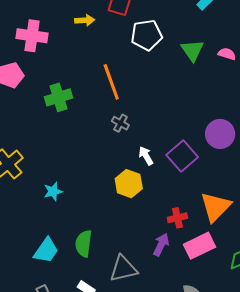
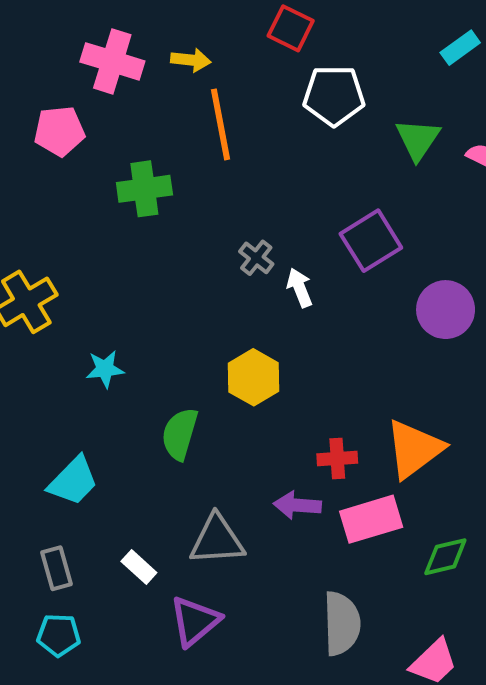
yellow arrow: (85, 20) -> (191, 60), moved
orange line: (111, 82) -> (221, 124), moved
white arrow: (146, 156) -> (300, 288), moved
purple square: (182, 156) -> (371, 241), moved
green semicircle: (84, 244) -> (180, 434), moved
purple arrow: (161, 245) -> (297, 505), turned -120

